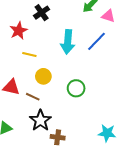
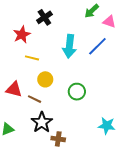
cyan star: (107, 133) -> (107, 126), moved

